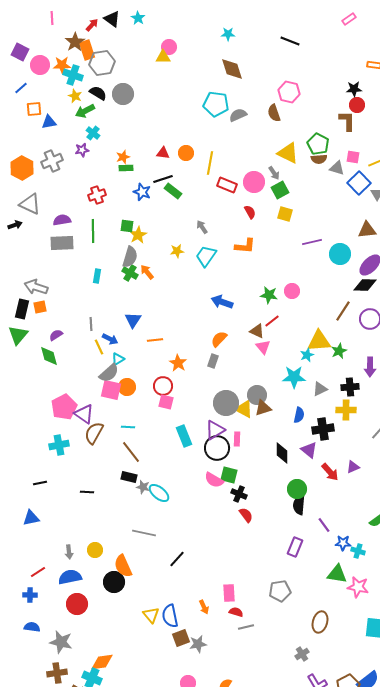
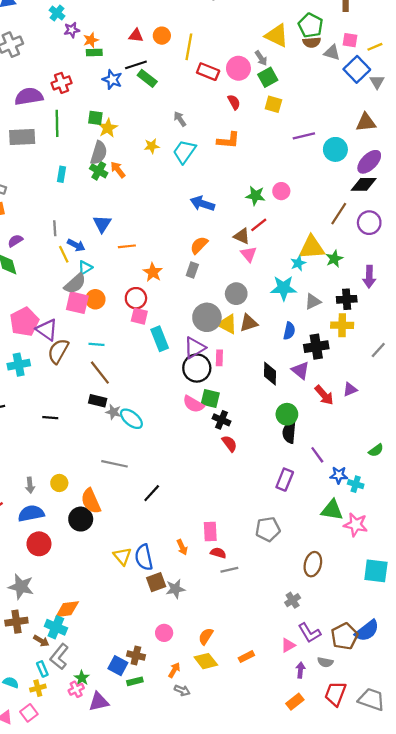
purple star: (82, 150) -> (72, 30), moved
purple semicircle: (62, 220) -> (29, 96), moved, size x1.4
gray circle: (257, 395) -> (236, 294), moved
cyan rectangle: (184, 436) -> (160, 339), moved

